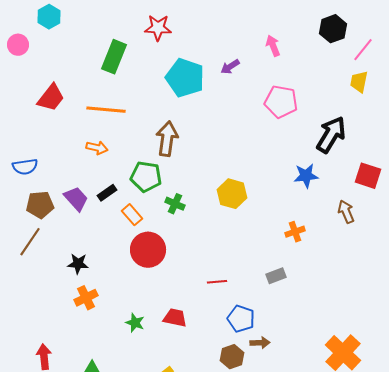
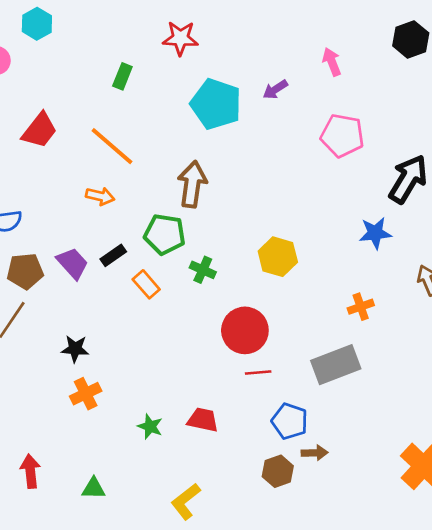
green rectangle: (114, 57) -> (122, 76), size x0.6
orange line: (106, 110) -> (112, 146), turned 36
red circle: (148, 250) -> (245, 330), moved
gray rectangle: (276, 276) -> (336, 365), size x1.8

